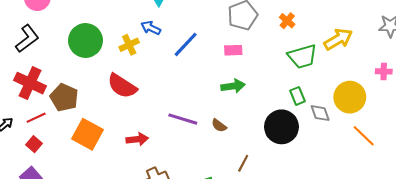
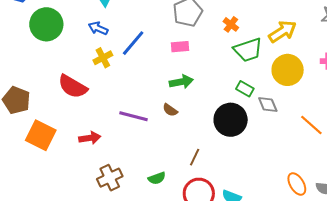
orange cross: (287, 21) -> (231, 24), moved
green circle: (85, 40) -> (46, 24), moved
yellow cross: (129, 45) -> (103, 58), moved
green rectangle: (298, 96) -> (245, 89), turned -36
yellow circle: (350, 97) -> (288, 70), moved
brown semicircle: (219, 125) -> (170, 110), moved

